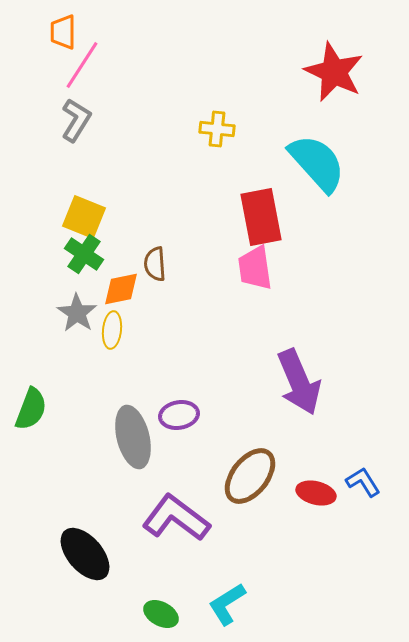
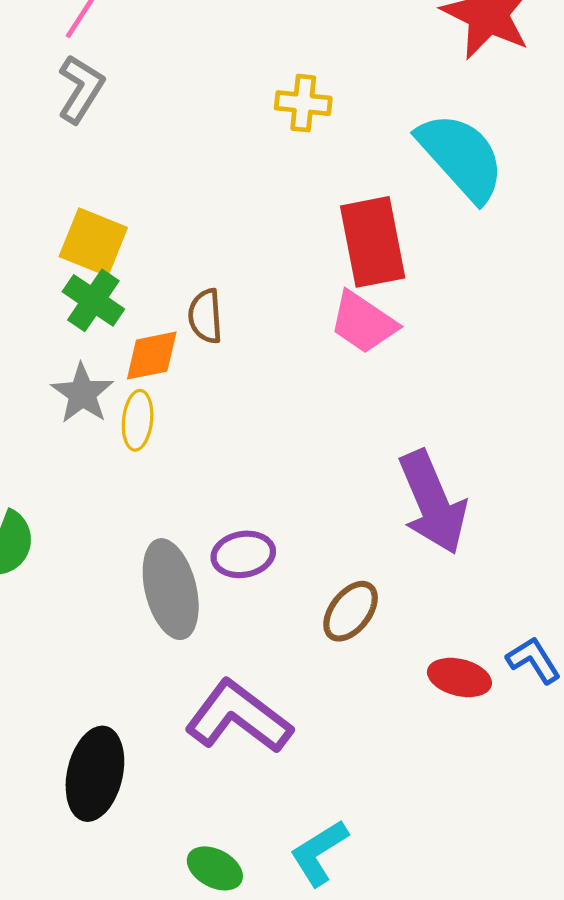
pink trapezoid: (255, 268) -> (363, 322), turned -48
brown ellipse: (250, 476) -> (351, 611), moved, size x0.7
black ellipse: (85, 554) -> (95, 774), turned 54

